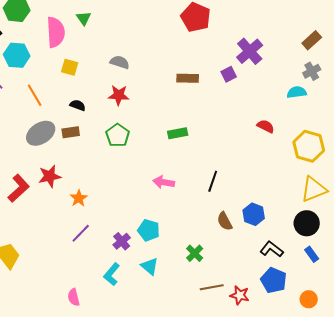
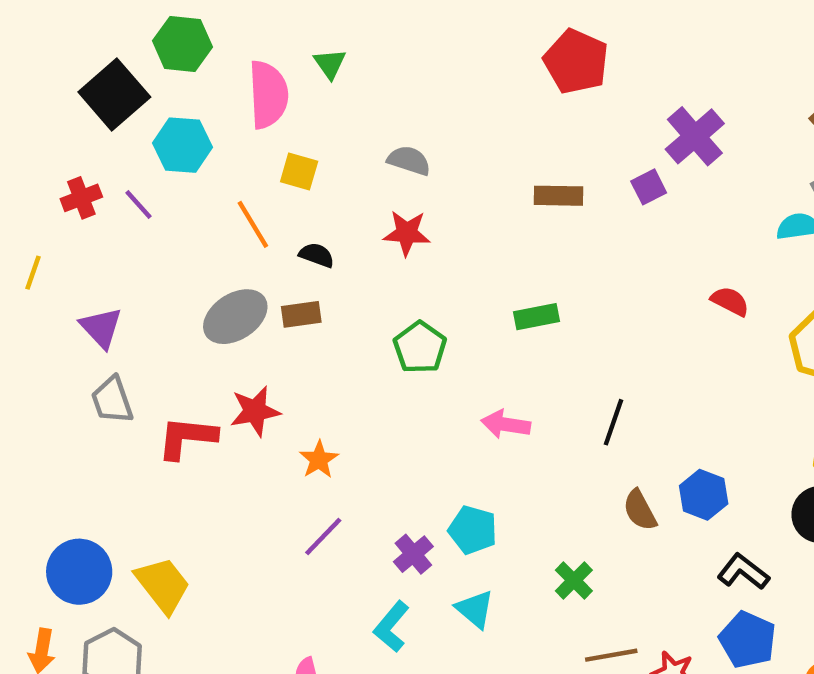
orange line: (35, 95) -> (253, 224), moved
green pentagon: (118, 135) -> (420, 347), moved
red L-shape: (19, 188) -> (187, 438), turned -132

